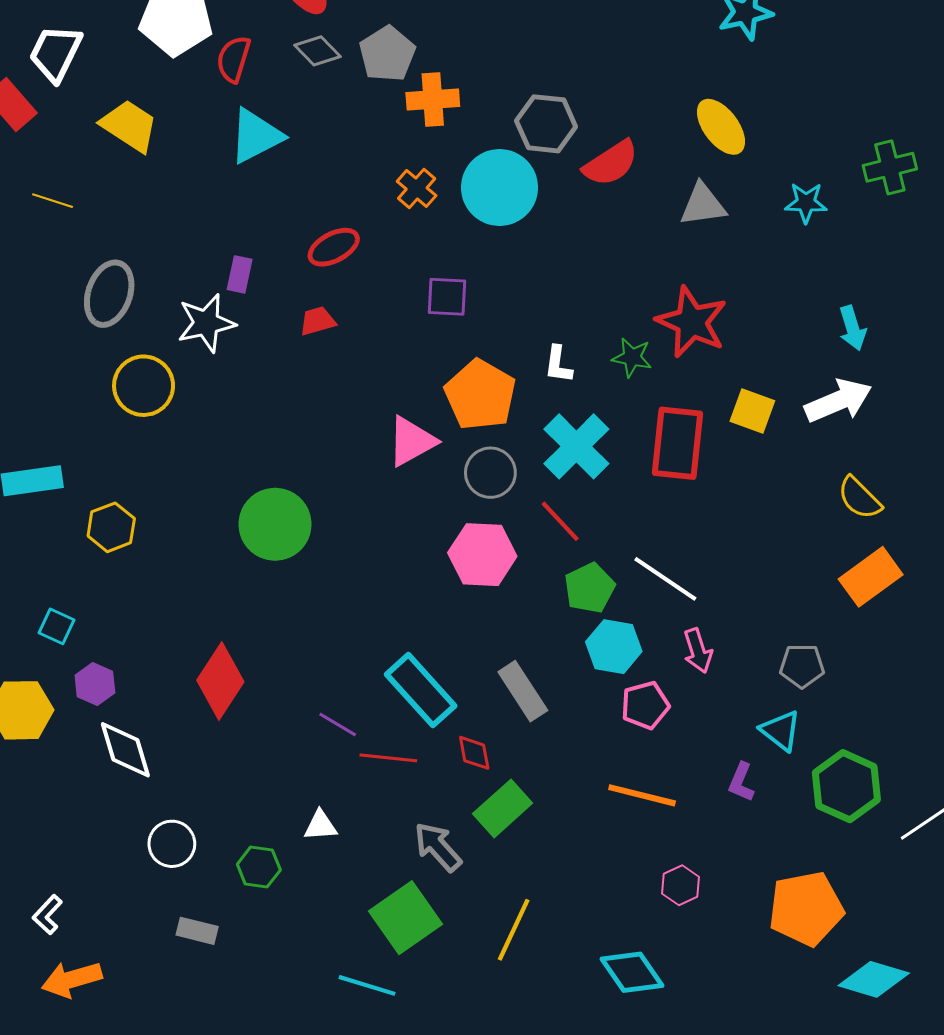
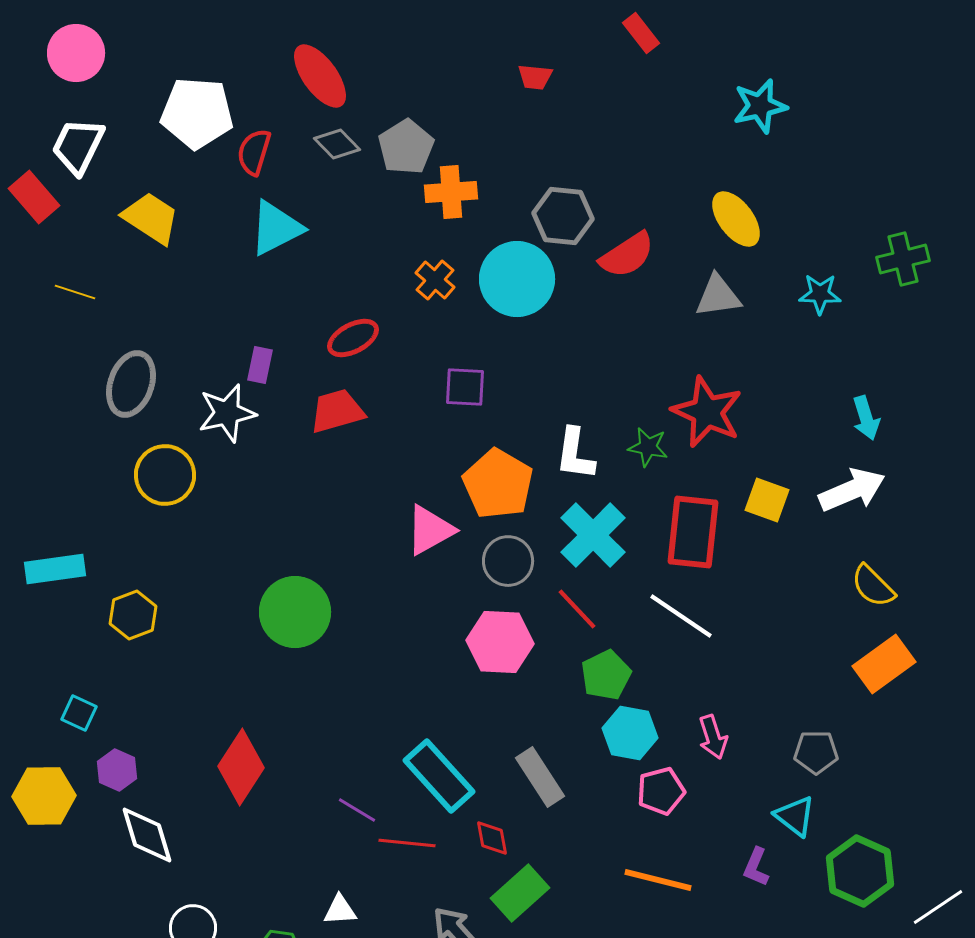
red trapezoid: (317, 321) -> (337, 411), size x1.5
white L-shape: (558, 364) -> (575, 454), size x1.4
white line: (665, 579) -> (681, 616), moved

